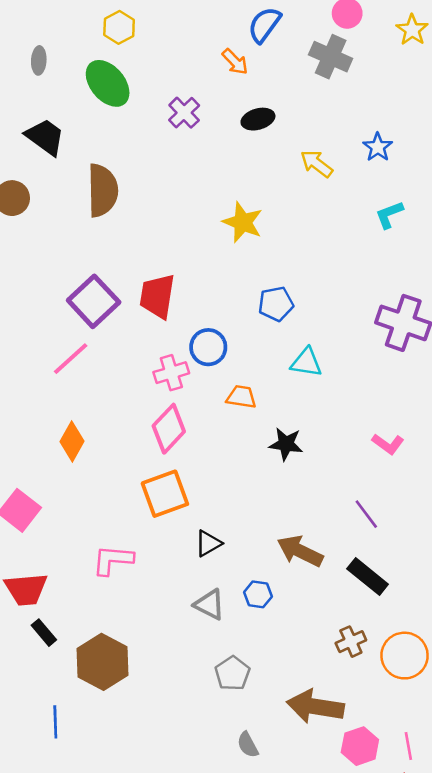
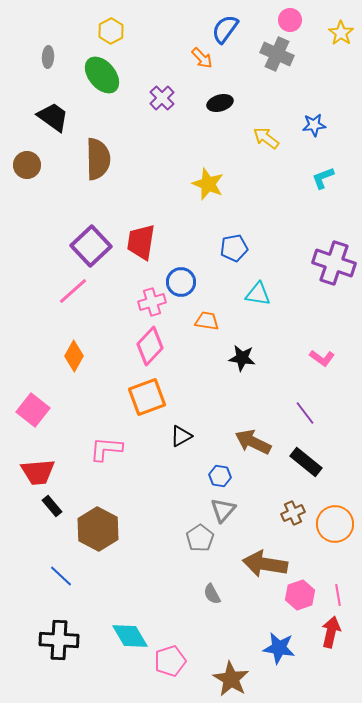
blue star: (378, 147) -> (314, 125), turned 30
gray triangle: (210, 605) -> (223, 510), moved, turned 44
blue line: (55, 722) -> (61, 576), turned -45

